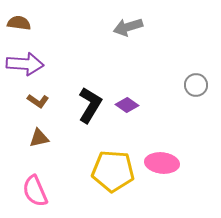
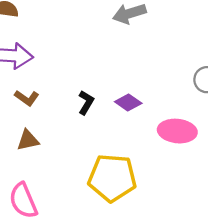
black L-shape: (90, 105) -> (86, 103), size x0.6
pink ellipse: (162, 163) -> (177, 131), moved

